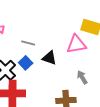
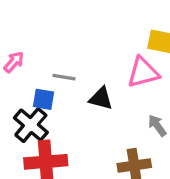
blue square: (26, 63) -> (43, 99), moved, turned -32

